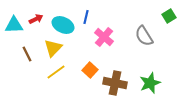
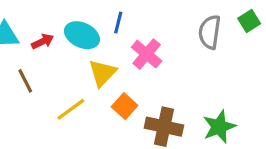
red arrow: (36, 19) -> (43, 41), moved
gray semicircle: (144, 36) -> (210, 32), moved, turned 40
yellow triangle: (53, 48) -> (102, 73), moved

